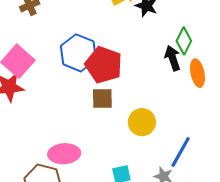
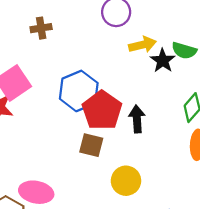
black arrow: (173, 58) -> (137, 119), moved

